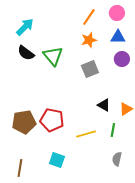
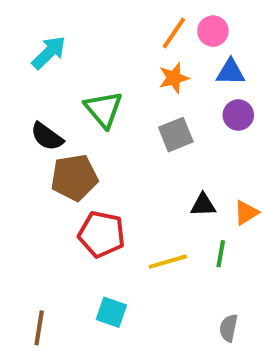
pink circle: (117, 13) -> (213, 31), moved
black semicircle: (26, 53) -> (47, 137), moved
black triangle: (104, 105) -> (203, 205), turned -32
brown pentagon: (24, 122) -> (74, 178), moved
gray semicircle: (117, 159) -> (229, 328), moved

